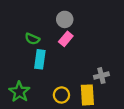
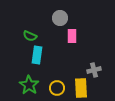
pink rectangle: (66, 39) -> (72, 36), moved, turned -40
green star: (19, 92) -> (29, 85), moved

